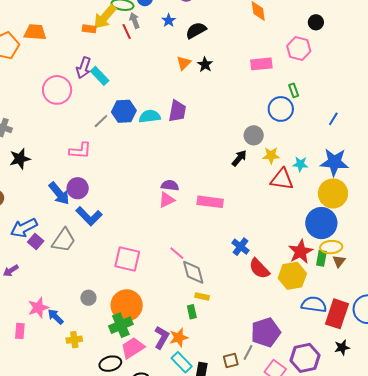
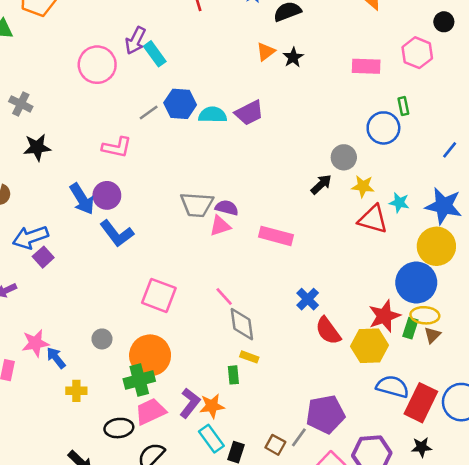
purple trapezoid: (177, 111) -> (249, 113), turned 45
gray trapezoid: (64, 240) -> (197, 205), moved, turned 52
brown square: (231, 361) -> (275, 445), turned 35

